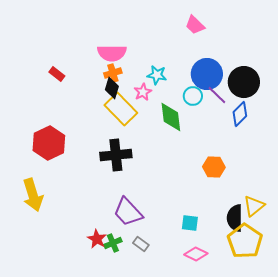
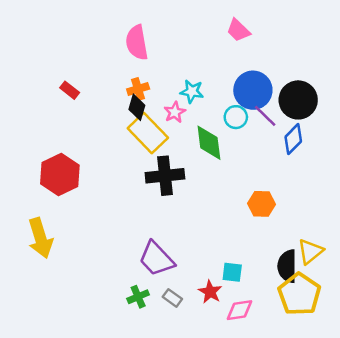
pink semicircle: (112, 53) -> (137, 43), moved, turned 80
black cross: (116, 155) -> (165, 176), moved
red star: (97, 239) -> (210, 292), moved
pink diamond: (196, 254) -> (239, 310), turned -35

